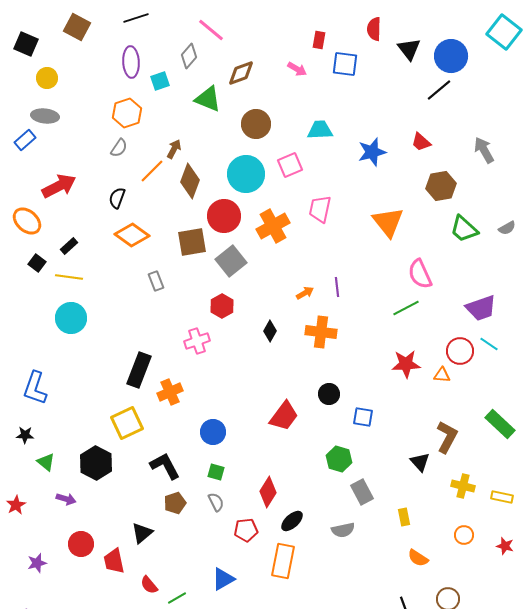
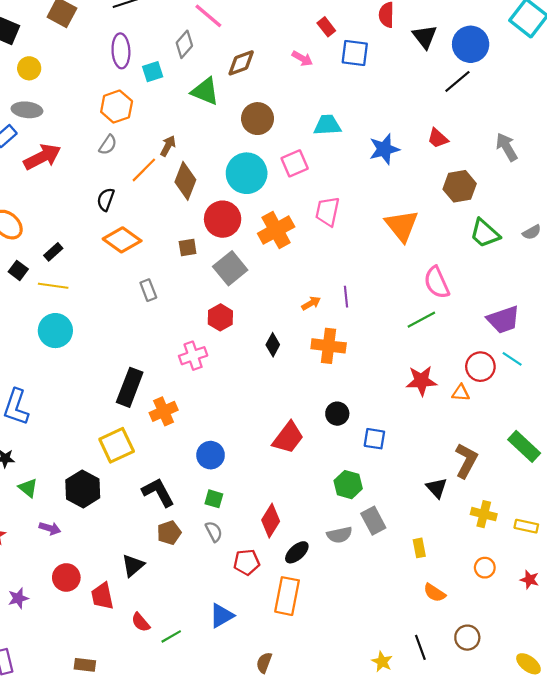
red rectangle: (319, 40) -> (326, 27), turned -48
red arrow: (59, 186) -> (42, 157), moved
brown square: (192, 242) -> (188, 248), size x0.6
gray semicircle: (343, 530) -> (339, 535), moved

